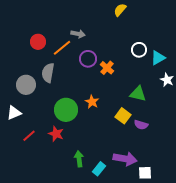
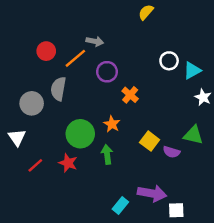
orange cross: (107, 68) -> (130, 95), moved
green triangle: (138, 94) -> (193, 135), moved
white triangle: (14, 113) -> (17, 137), turned -42
green arrow: (79, 159) -> (107, 154), moved

